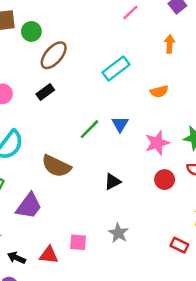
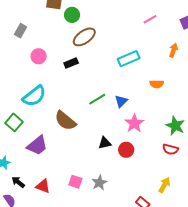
pink star: (157, 143) -> (134, 123), moved, turned -30
red circle: (165, 180) -> (126, 150), moved
pink square: (78, 242) -> (75, 182), moved

